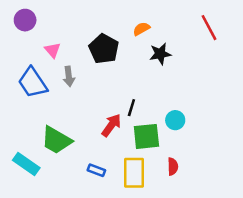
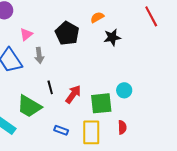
pink triangle: (53, 50) -> (26, 34), turned 32
black line: (131, 108) -> (50, 87), moved, turned -32

